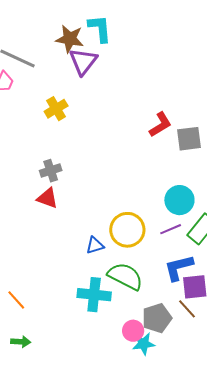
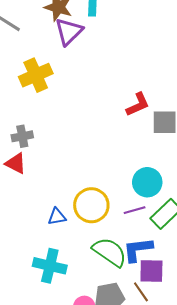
yellow cross: (56, 109) -> (36, 75), size x1.4
green semicircle: (125, 276) -> (110, 252), moved

